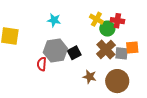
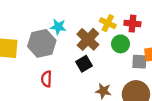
green circle: (107, 29) -> (121, 44), moved
brown cross: (106, 49) -> (88, 39), moved
gray hexagon: (55, 51) -> (42, 43), moved

